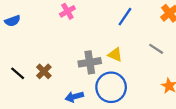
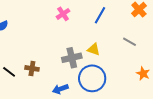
pink cross: (67, 11) -> (63, 14), moved
brown cross: (44, 71) -> (32, 68), turned -32

